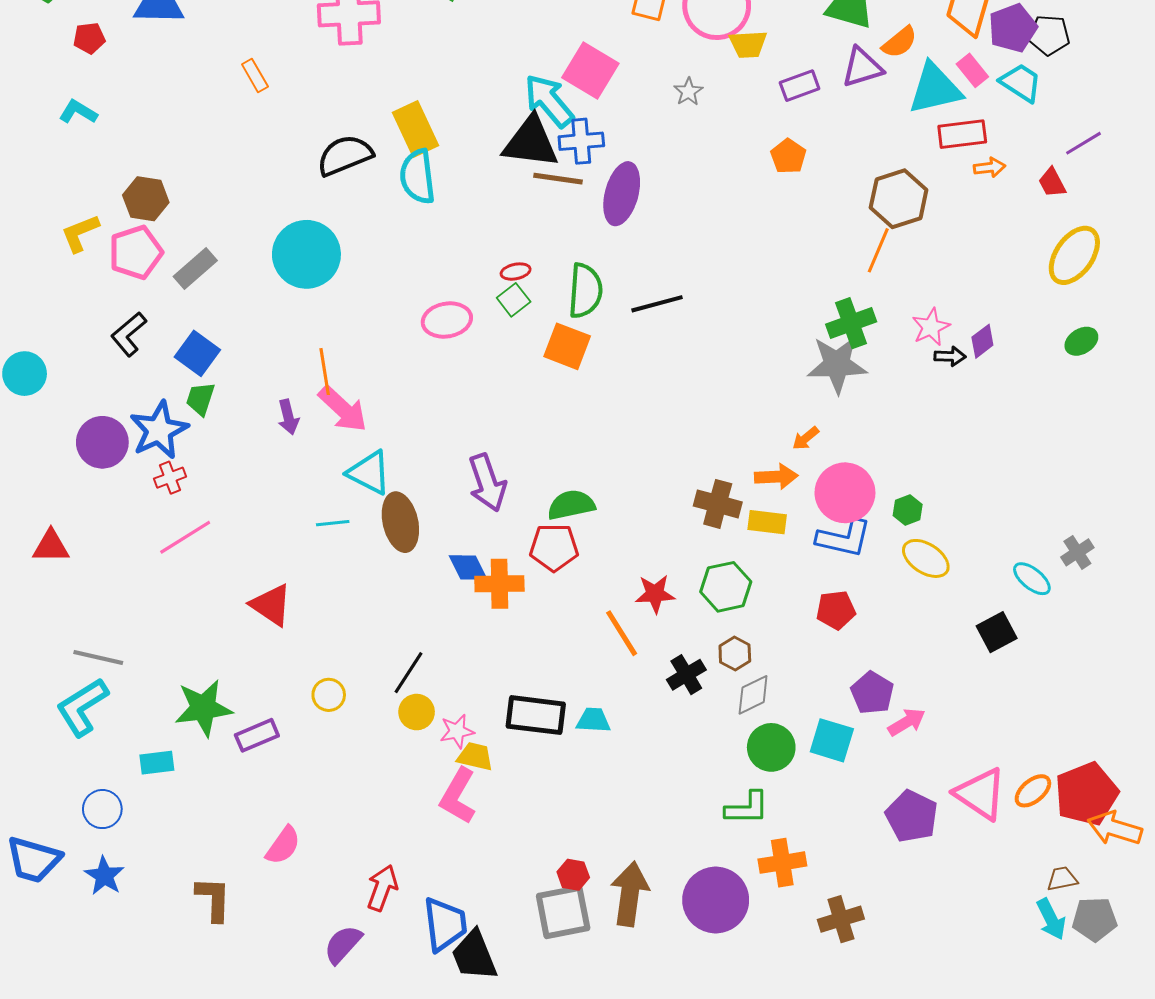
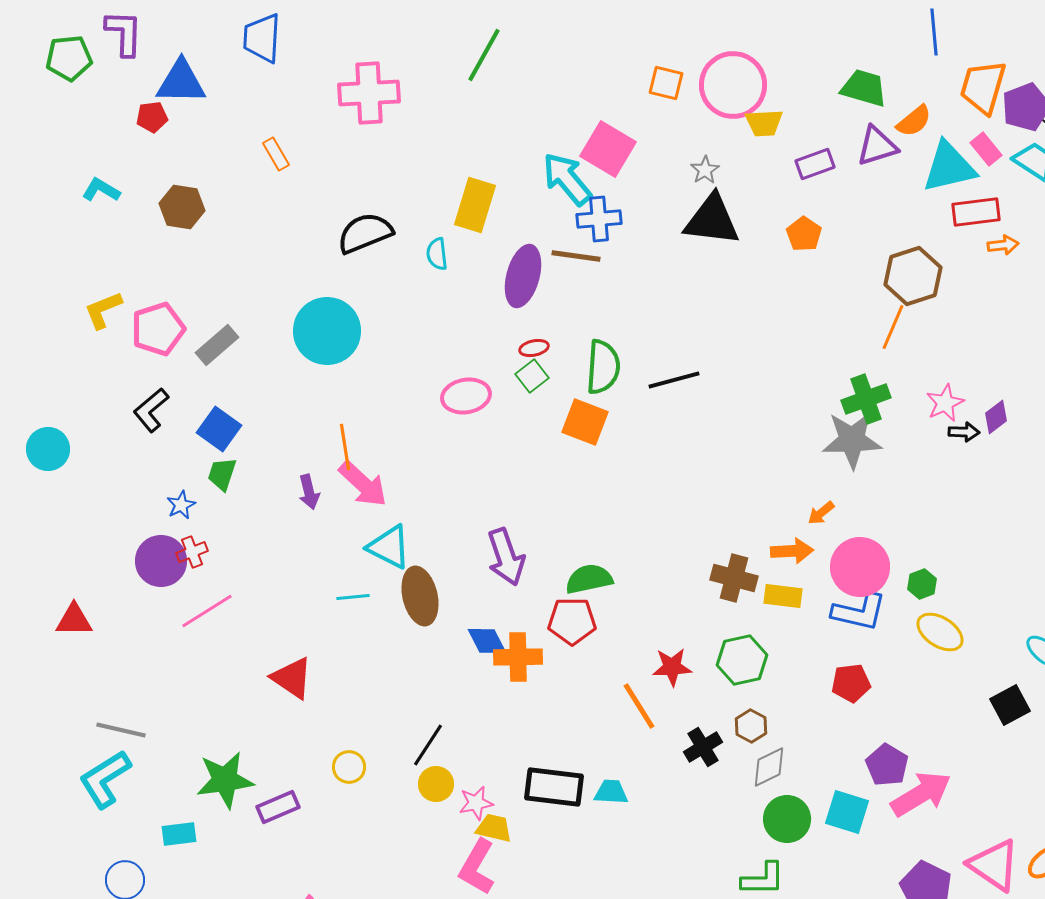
red pentagon: (89, 38) -> (152, 117), moved
yellow rectangle: (416, 129) -> (475, 205), moved, turned 42
black triangle: (531, 142) -> (712, 220), moved
cyan semicircle: (418, 177) -> (437, 254), size x0.6
purple ellipse: (622, 194) -> (523, 276), moved
brown hexagon: (146, 199) -> (182, 207), moved
blue star: (159, 430) -> (181, 505), size x0.5
purple circle: (102, 442) -> (161, 561), moved
pink arrow: (907, 722) -> (921, 794), size x1.6

